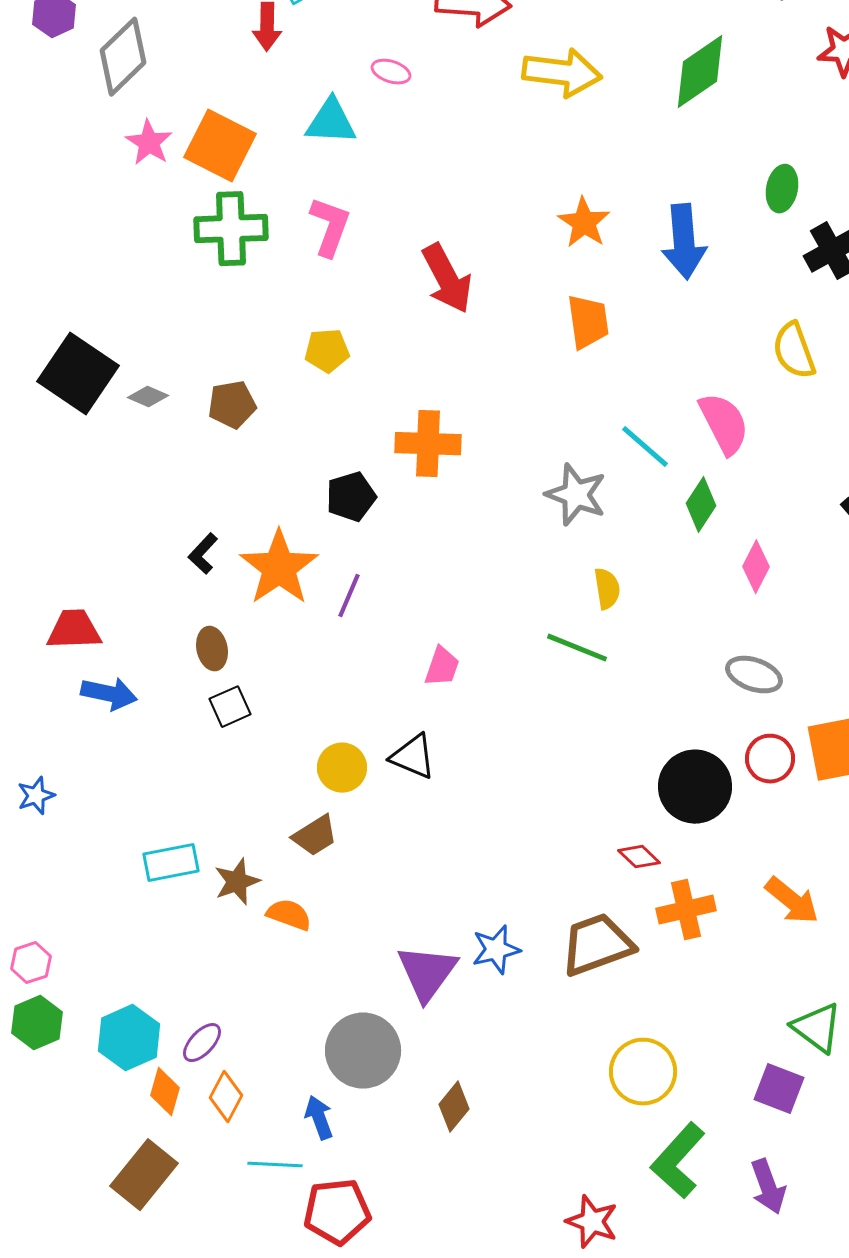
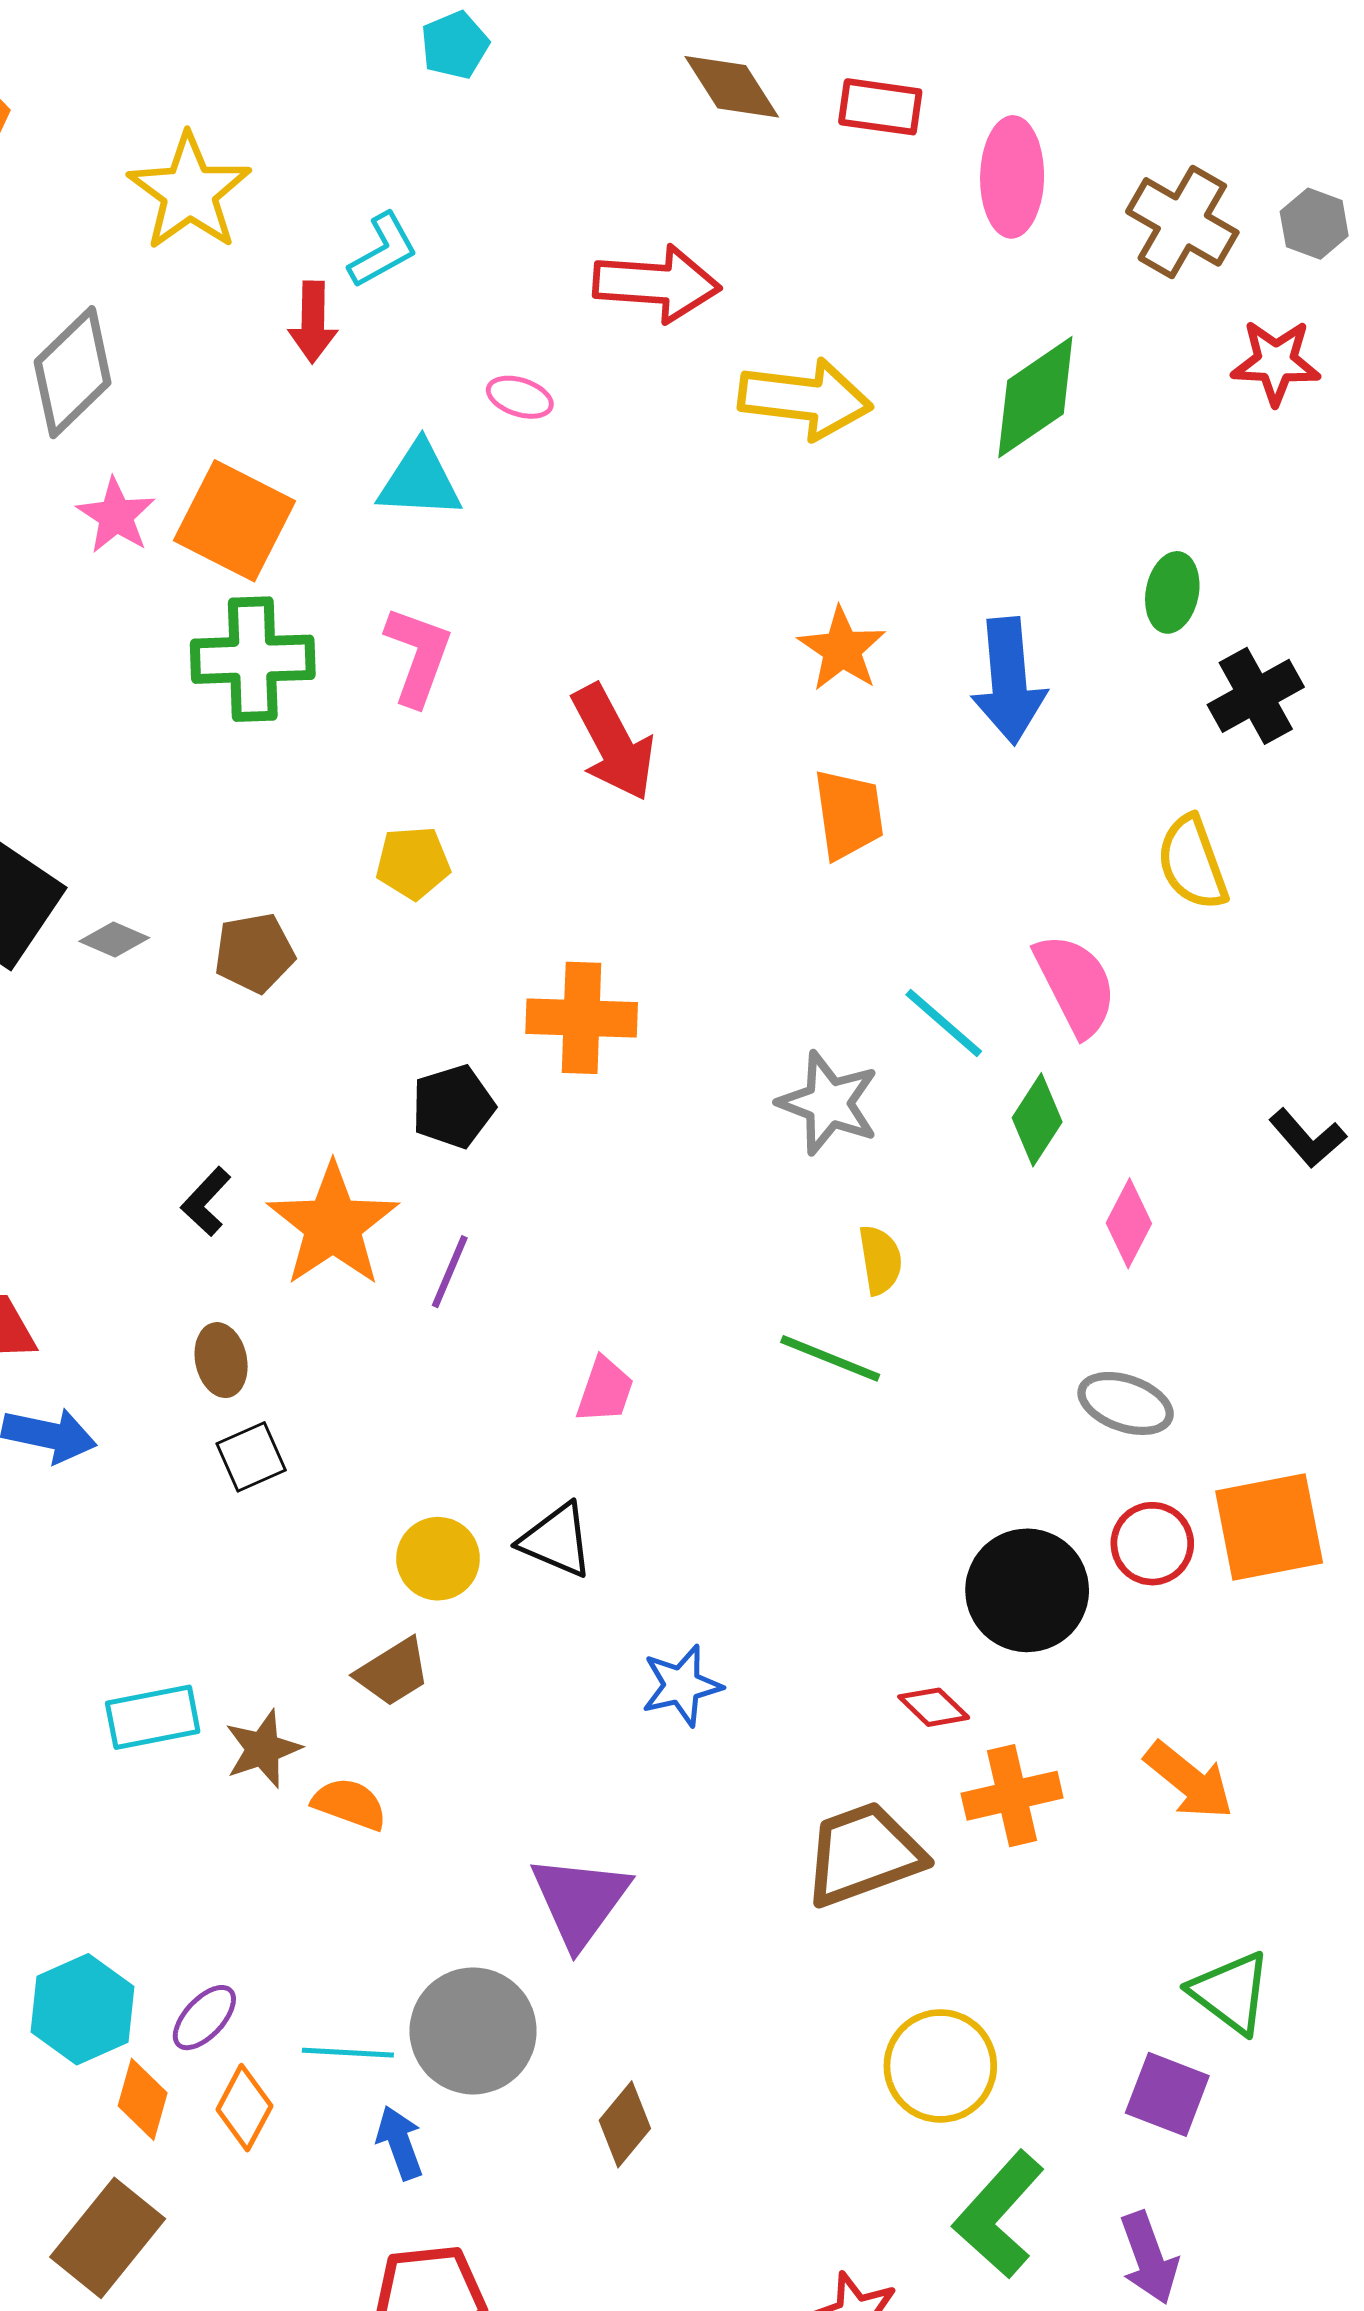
blue star: (496, 950) -> (682, 1685), moved
cyan line: (275, 1165) -> (348, 2053), moved

